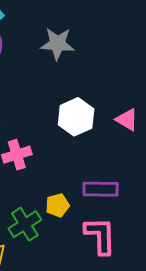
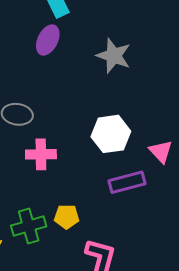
purple rectangle: (101, 189) -> (127, 182), moved, turned -32

